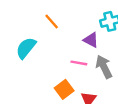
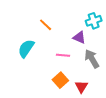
pink line: (79, 63) -> (63, 55), moved

